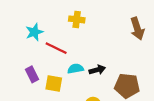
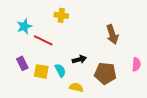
brown arrow: (137, 29) -> (112, 34), moved
cyan semicircle: (76, 69) -> (60, 70), moved, turned 72

